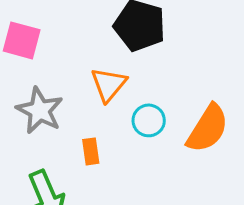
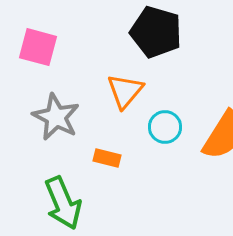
orange rectangle: (91, 151) -> (107, 158), turned -68

